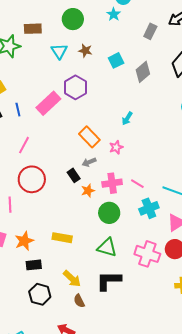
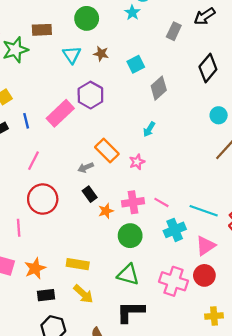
gray diamond: (143, 72) -> (159, 88), moved
gray arrow: (89, 162) -> (86, 167), moved
yellow arrow: (72, 279) -> (83, 294), moved

